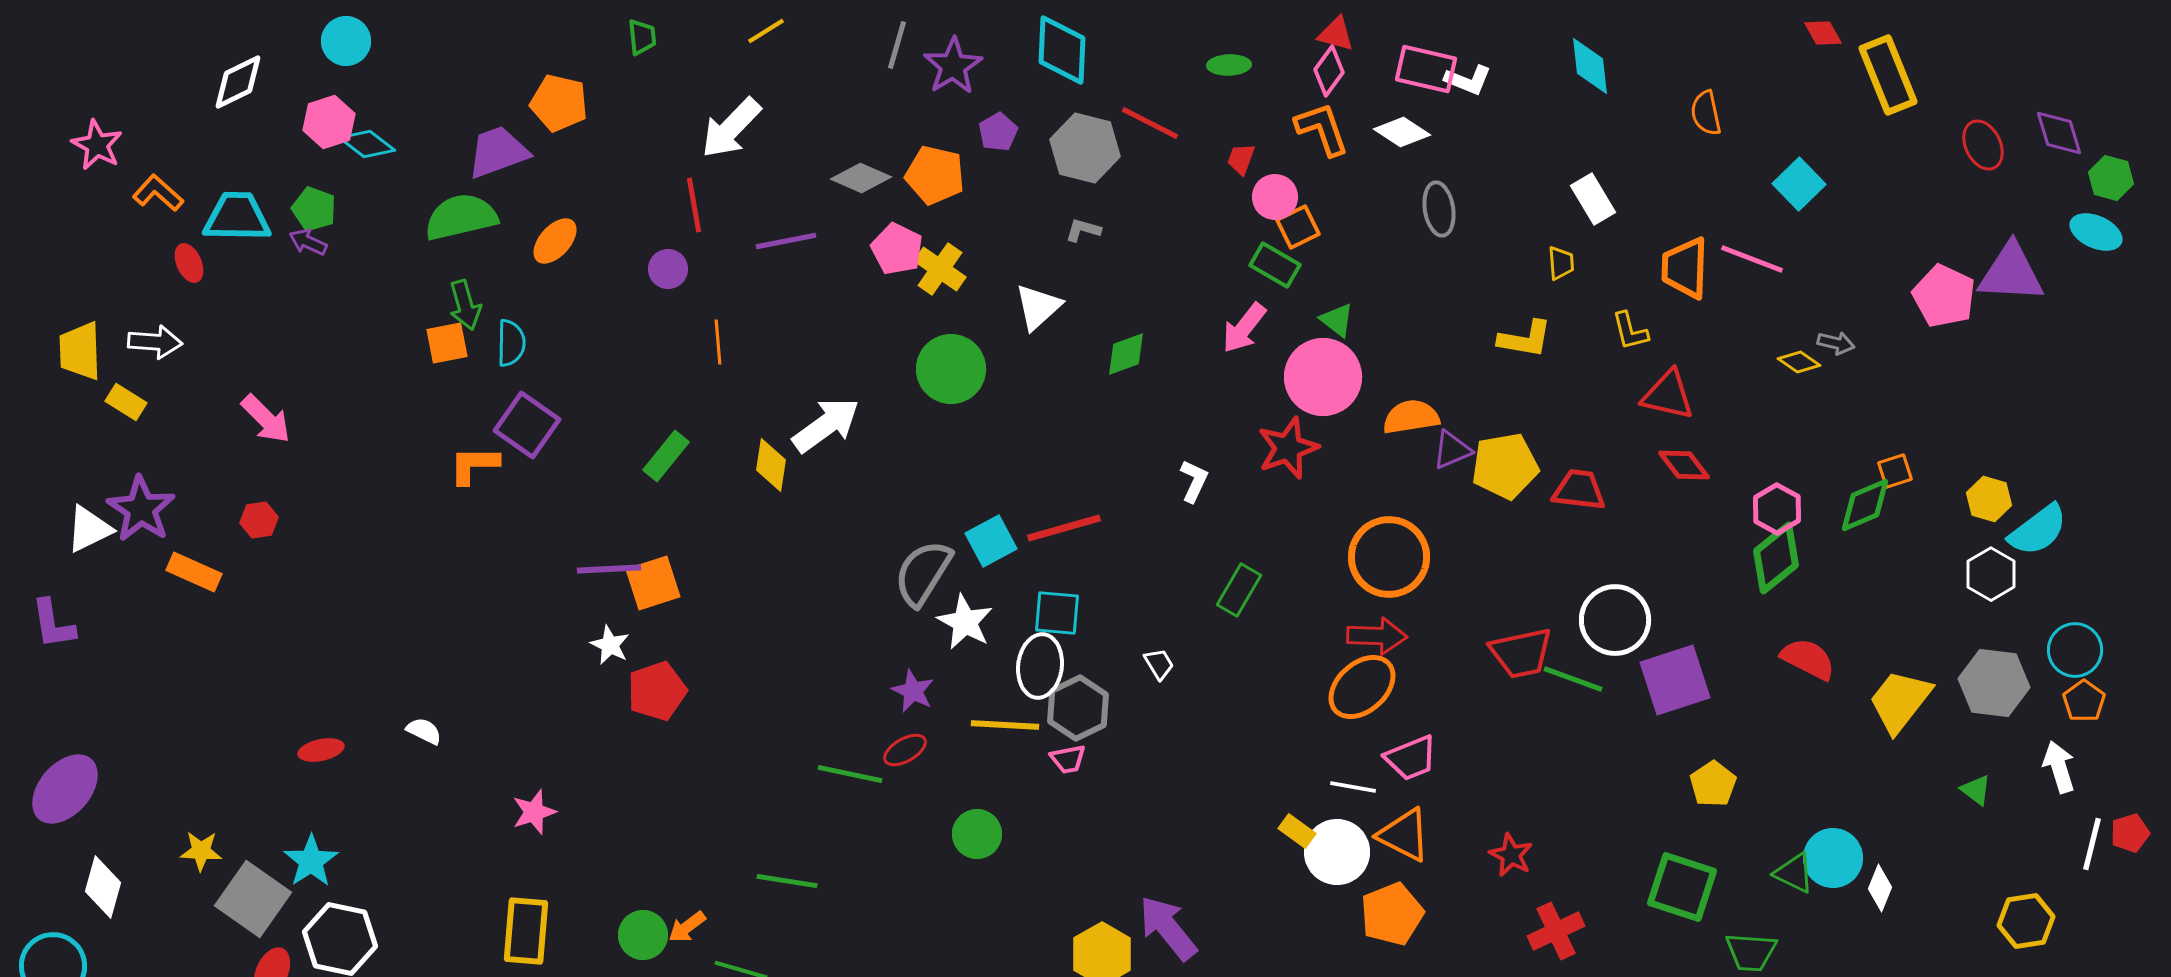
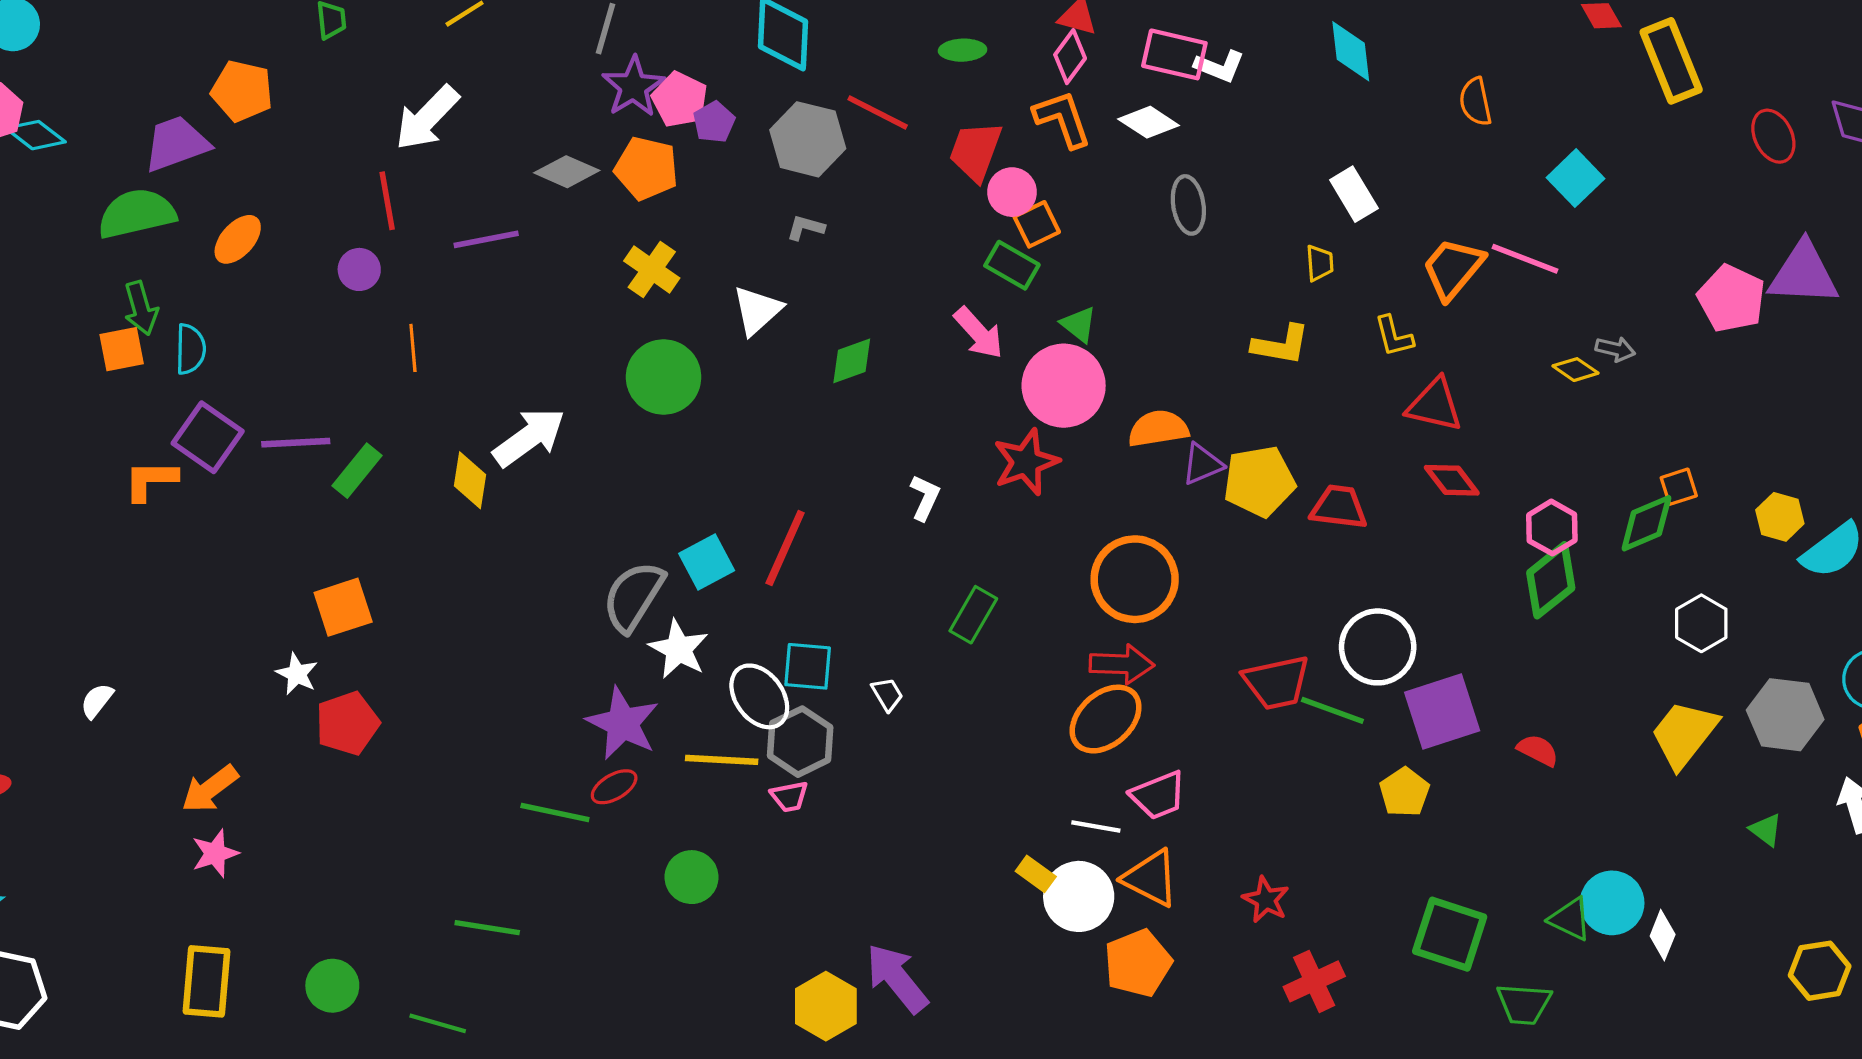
purple star: (953, 66) -> (633, 87), moved
red trapezoid: (1241, 159) -> (975, 151), size x1.8
pink pentagon: (897, 249) -> (680, 100), moved
orange trapezoid: (1685, 268) -> (1453, 268), turned 38
pink arrow: (1244, 328) -> (979, 333), turned -80
red line: (1064, 528) -> (785, 548), turned -50
purple line: (609, 569) -> (296, 443), moved
white hexagon: (1991, 574) -> (1701, 623), moved
cyan square: (1057, 613) -> (808, 666), moved
red semicircle: (1808, 659) -> (1538, 750), moved, size x0.7
white ellipse: (1040, 666) -> (759, 696), turned -44
purple star: (913, 691) -> (623, 723), size x1.6
white semicircle: (424, 731) -> (97, 701), moved, turned -78
yellow pentagon: (1713, 784) -> (1405, 792), moved
orange arrow: (687, 927) -> (210, 789), moved, size x1.4

